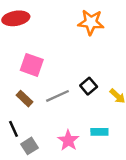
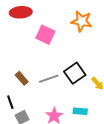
pink square: (32, 65) -> (45, 35), moved
black square: (89, 86) -> (75, 73), size x1.5

